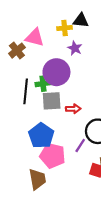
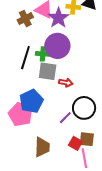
purple star: (75, 48) -> (58, 18), moved, size x1.5
pink pentagon: (53, 156) -> (20, 114), moved
brown trapezoid: (37, 179) -> (42, 147), moved

